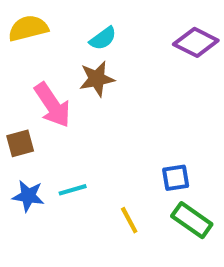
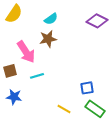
yellow semicircle: (28, 28) -> (14, 14), turned 138
cyan line: (73, 190) -> (37, 76), moved
yellow line: (129, 220) -> (64, 109), turned -32

